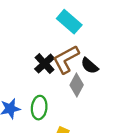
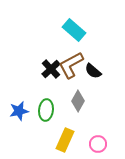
gray diamond: (77, 85) -> (78, 101), moved

